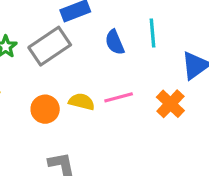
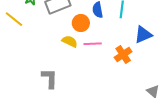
orange circle: (45, 109) -> (81, 23), moved

